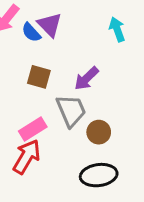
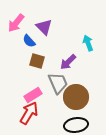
cyan arrow: (117, 29) -> (88, 43), moved
blue semicircle: (31, 32) -> (29, 41), moved
brown circle: (99, 132) -> (76, 97), size x1.6

